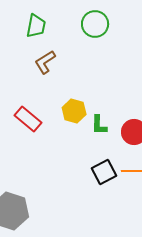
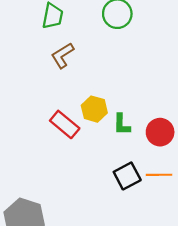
red rectangle: (28, 119) -> (65, 124), moved

